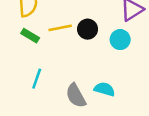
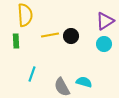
green rectangle: (30, 36) -> (16, 41), moved, turned 56
cyan circle: (120, 40) -> (104, 44), moved

